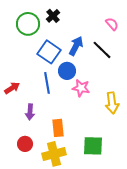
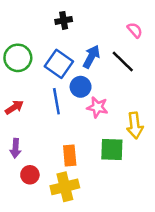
black cross: (53, 16) -> (64, 20), turned 32
green circle: (28, 24) -> (18, 58), moved
purple arrow: (30, 112) -> (15, 148), moved
green square: (93, 146) -> (112, 149), moved

